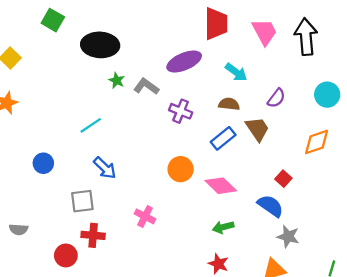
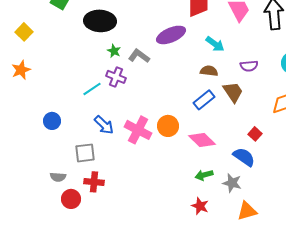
purple semicircle: (276, 98) -> (249, 66), turned 48
purple cross: (181, 111) -> (116, 77), moved
pink cross: (145, 216) -> (138, 130), moved, size x1.5
gray semicircle: (19, 229) -> (58, 177), moved
gray star: (288, 237) -> (232, 183), moved

